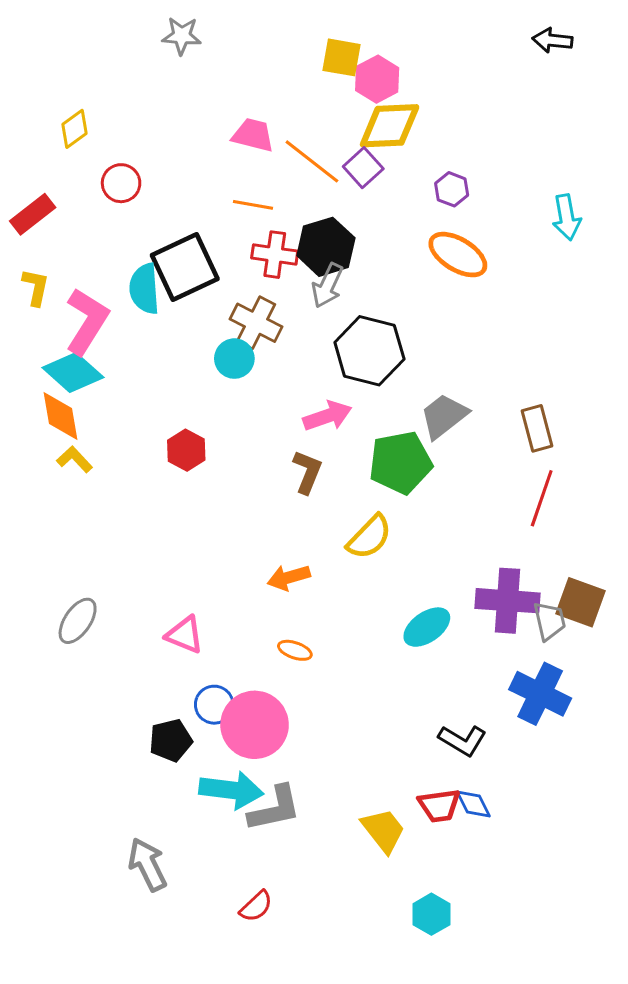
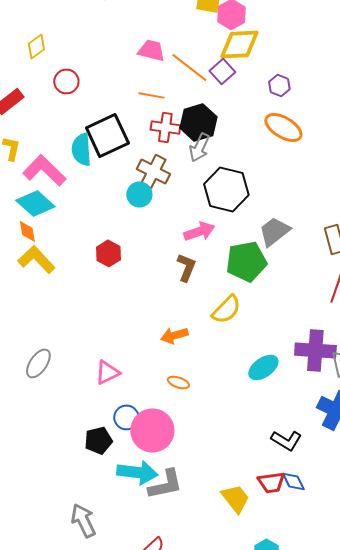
pink L-shape: (87, 321) -> (44, 170), turned -78
orange diamond: (61, 416) -> (27, 231), size x0.7
yellow L-shape: (74, 459) -> (36, 259), size x1.6
pink triangle: (185, 635) -> (107, 372), turned -48

